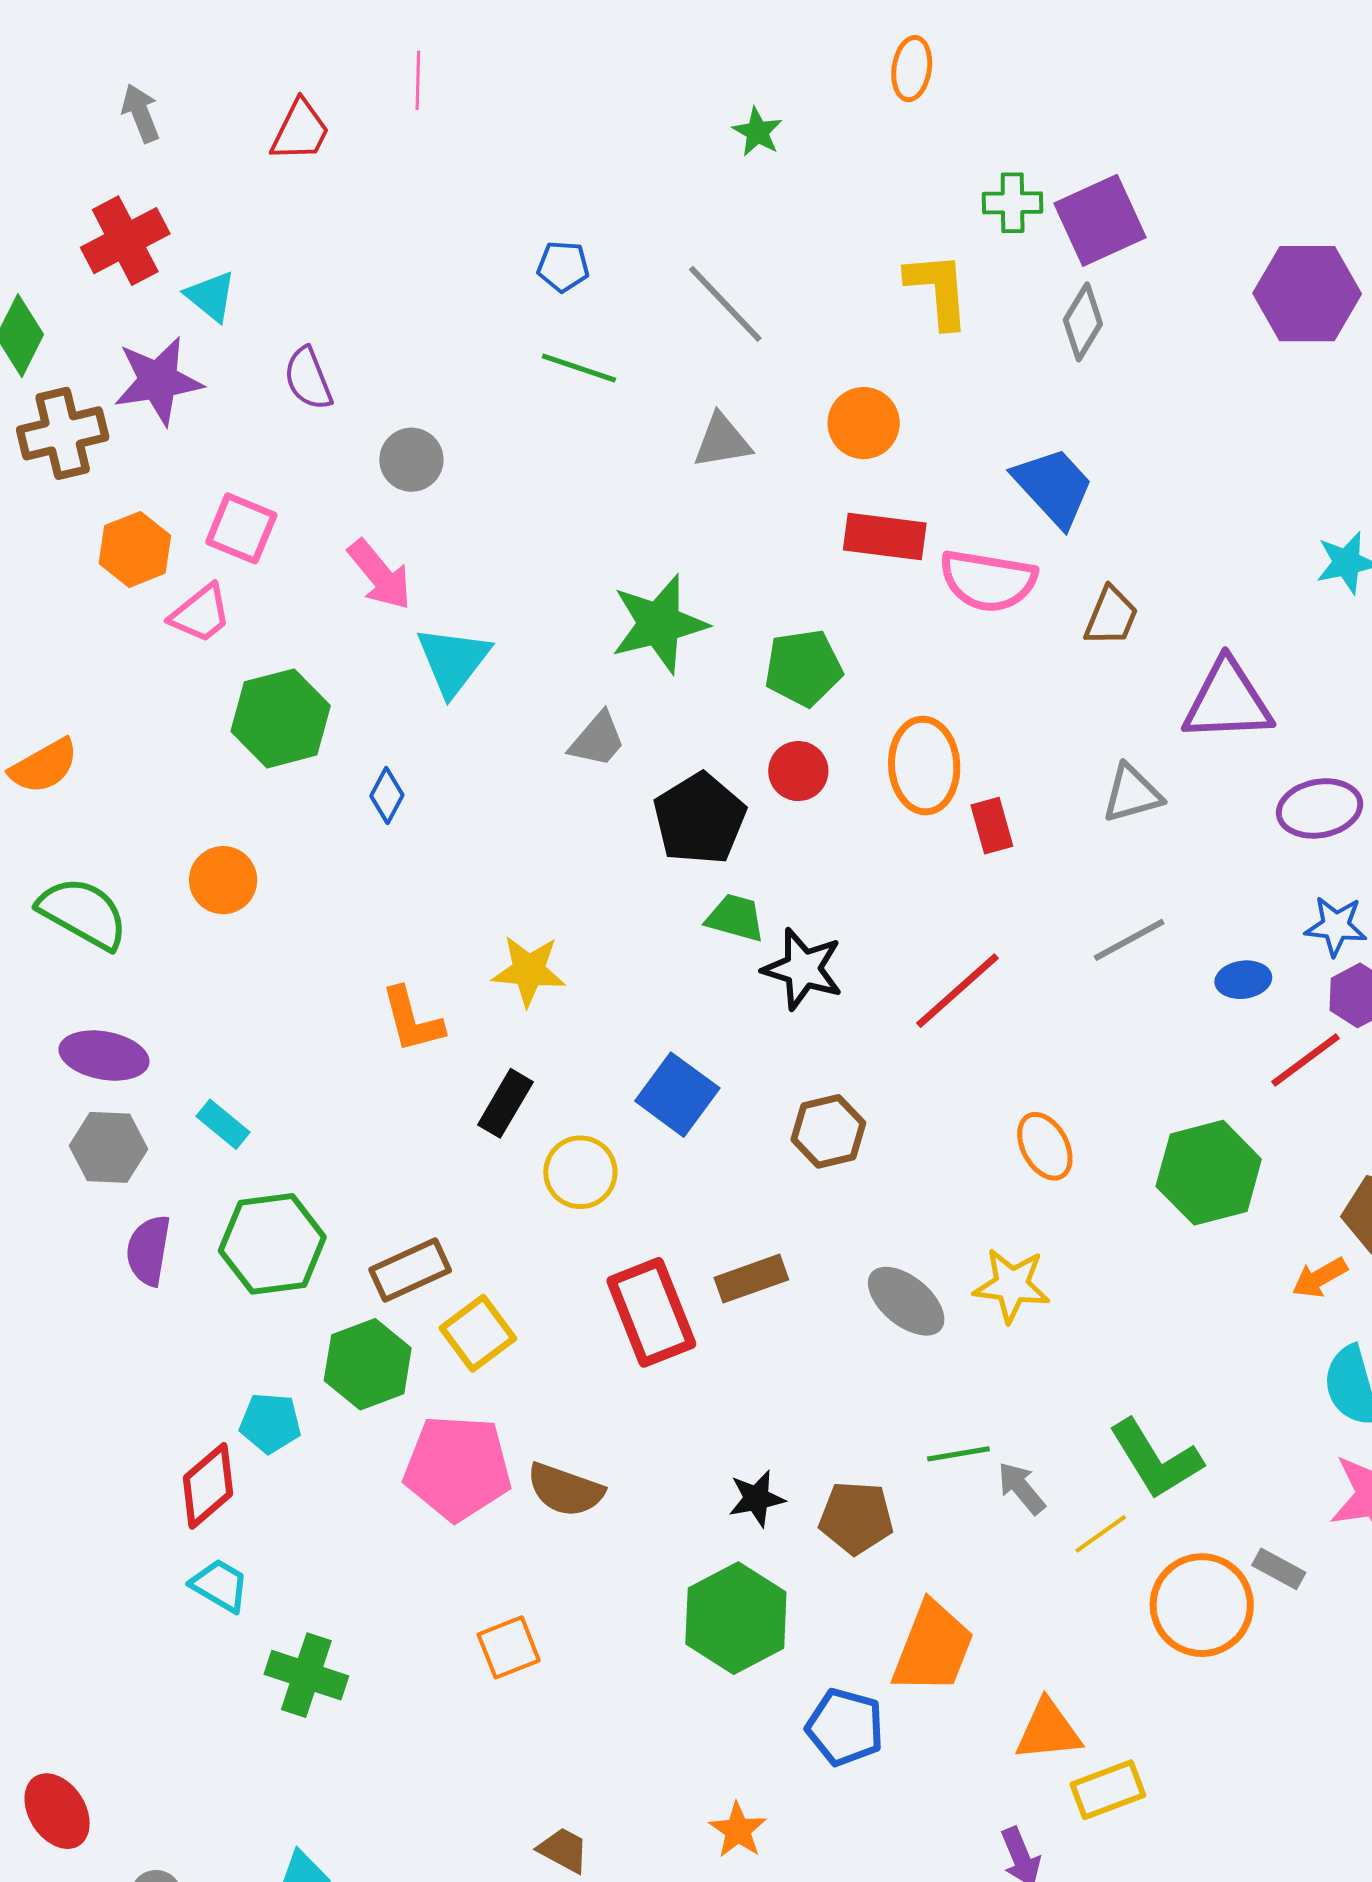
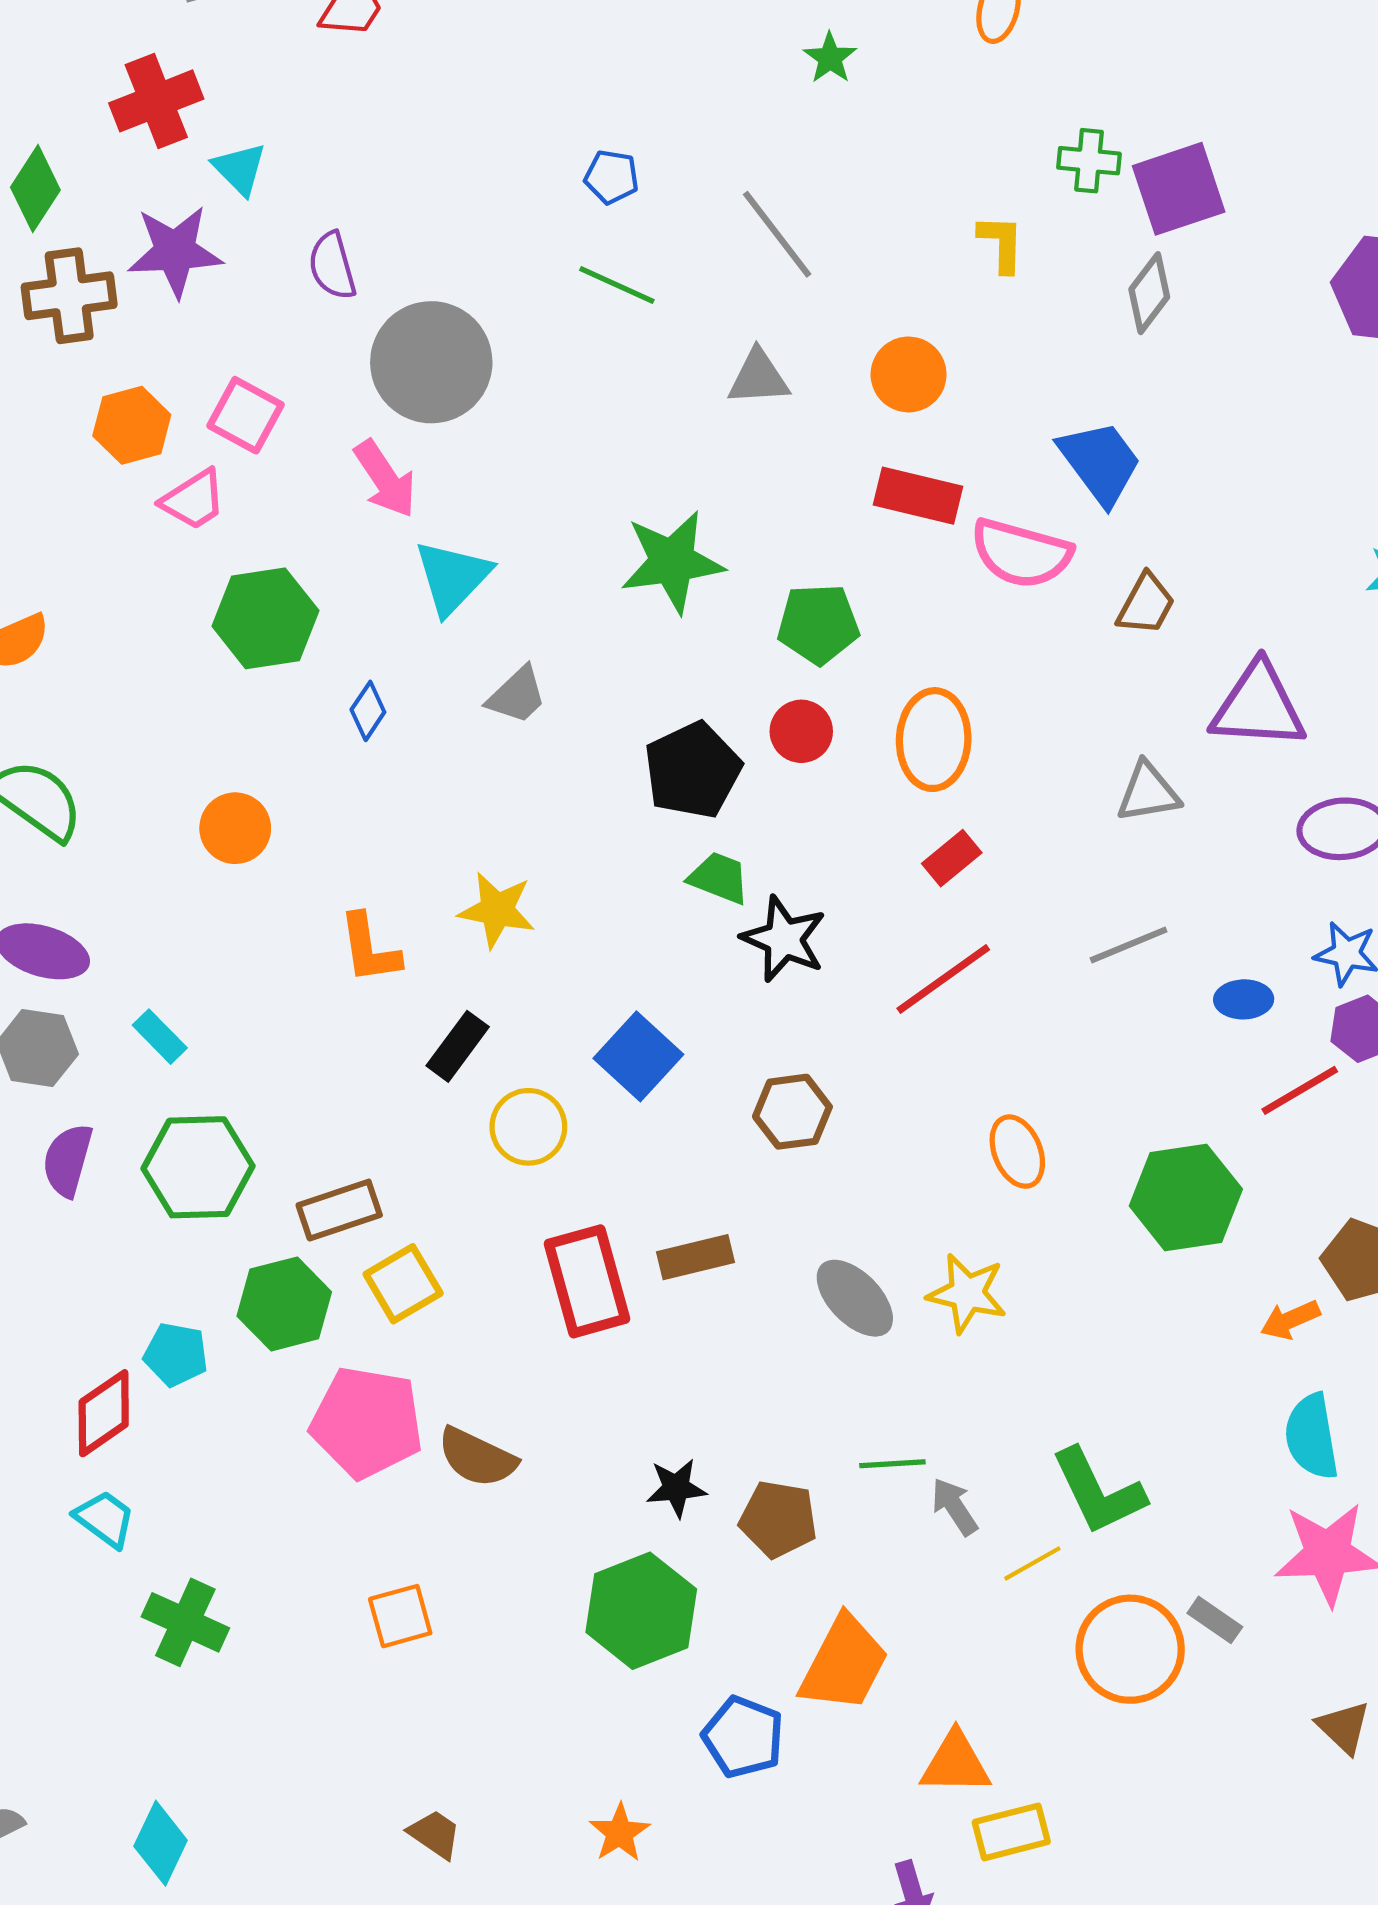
yellow L-shape: (938, 290) -> (1001, 243), size x0.7
gray circle: (411, 460) -> (431, 362), size x1.8
gray trapezoid: (597, 740) -> (517, 695), moved
red rectangle: (992, 826) -> (952, 858), moved, turned 60
orange circle: (223, 880) -> (235, 828), moved

